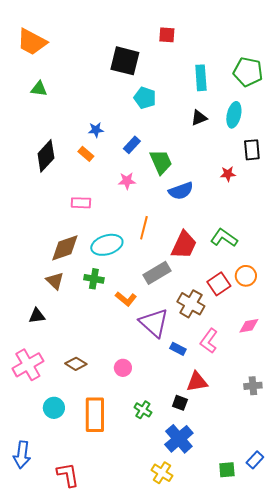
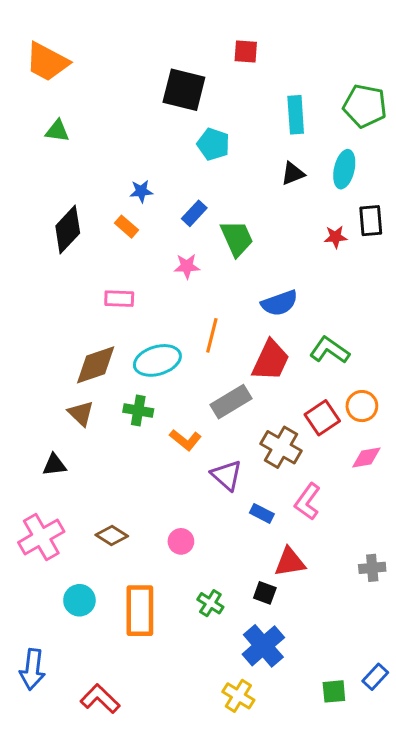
red star: (228, 174) -> (335, 237), moved
blue semicircle: (181, 191) -> (280, 303), moved
purple triangle: (154, 323) -> (227, 475), size x0.7
pink diamond: (249, 326) -> (366, 458), moved
red L-shape: (68, 475) -> (100, 699), turned -36

